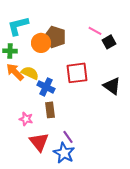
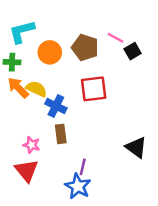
brown pentagon: (55, 37) -> (85, 48), moved
black triangle: (112, 86) -> (136, 147), moved
purple line: (68, 137) -> (83, 167), turned 48
red triangle: (39, 142) -> (27, 171), moved

